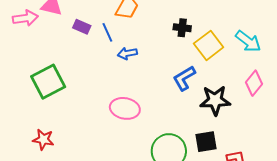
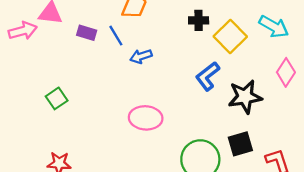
green square: (48, 82) -> (57, 98), size x0.6

